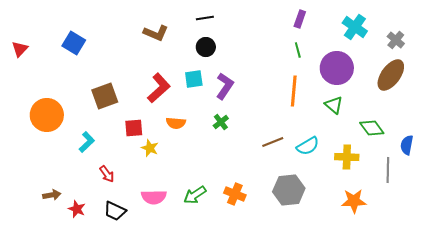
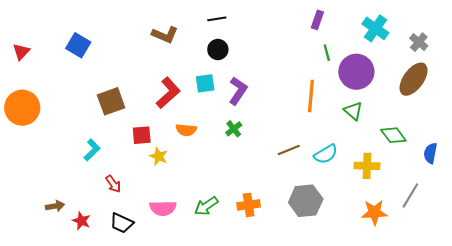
green line: (298, 50) -> (327, 53), moved
orange circle: (47, 115) -> (22, 108), moved
gray line: (388, 170) -> (410, 195), moved, turned 30
orange cross: (235, 194) -> (249, 205), turned -30

